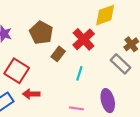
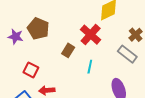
brown pentagon: (41, 33) -> (38, 29), moved
red square: (17, 71) -> (31, 70), size x0.7

